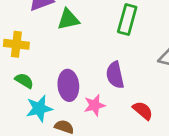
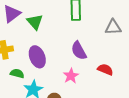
green triangle: (68, 19) -> (35, 22), turned -42
purple ellipse: (68, 85) -> (37, 57), moved

